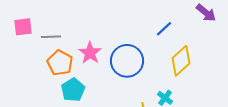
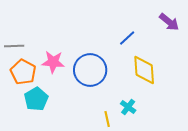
pink star: (90, 53) -> (53, 62), turned -30
yellow diamond: (181, 61) -> (144, 70), turned -52

